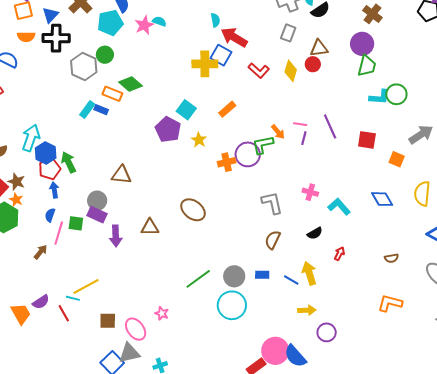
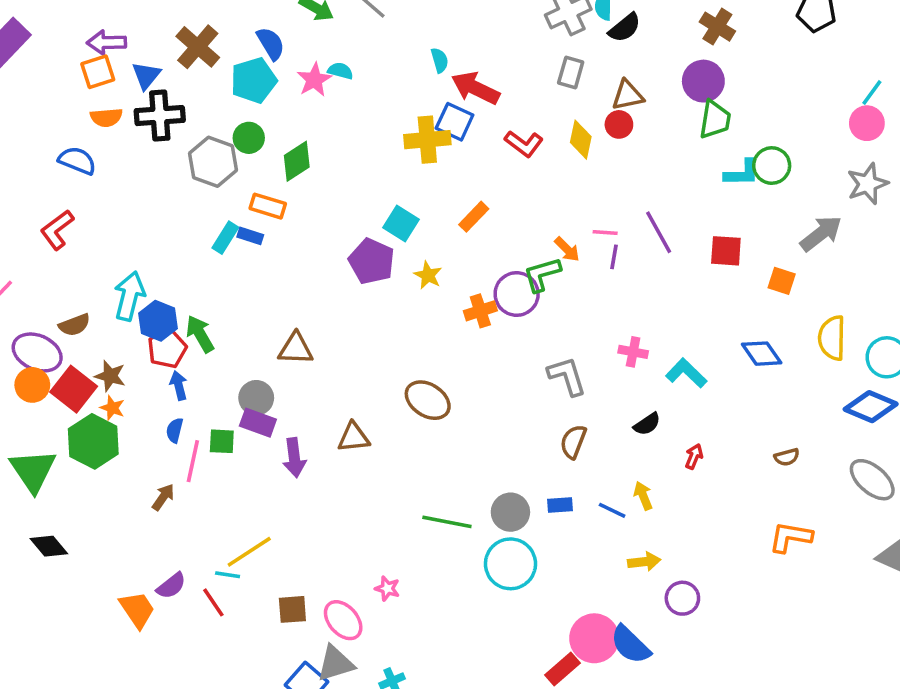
green diamond: (131, 84) -> (297, 161), moved, turned -70
yellow arrow: (309, 273) -> (643, 496), size x0.7
green line: (198, 279) -> (447, 522), turned 52

